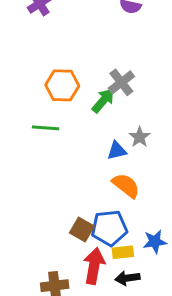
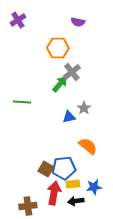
orange hexagon: (62, 85) -> (58, 48), moved
orange semicircle: (126, 185) -> (88, 146), moved
blue star: (155, 242) -> (94, 187), moved

